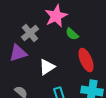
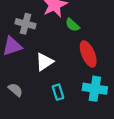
gray cross: (30, 33) -> (25, 24), turned -36

